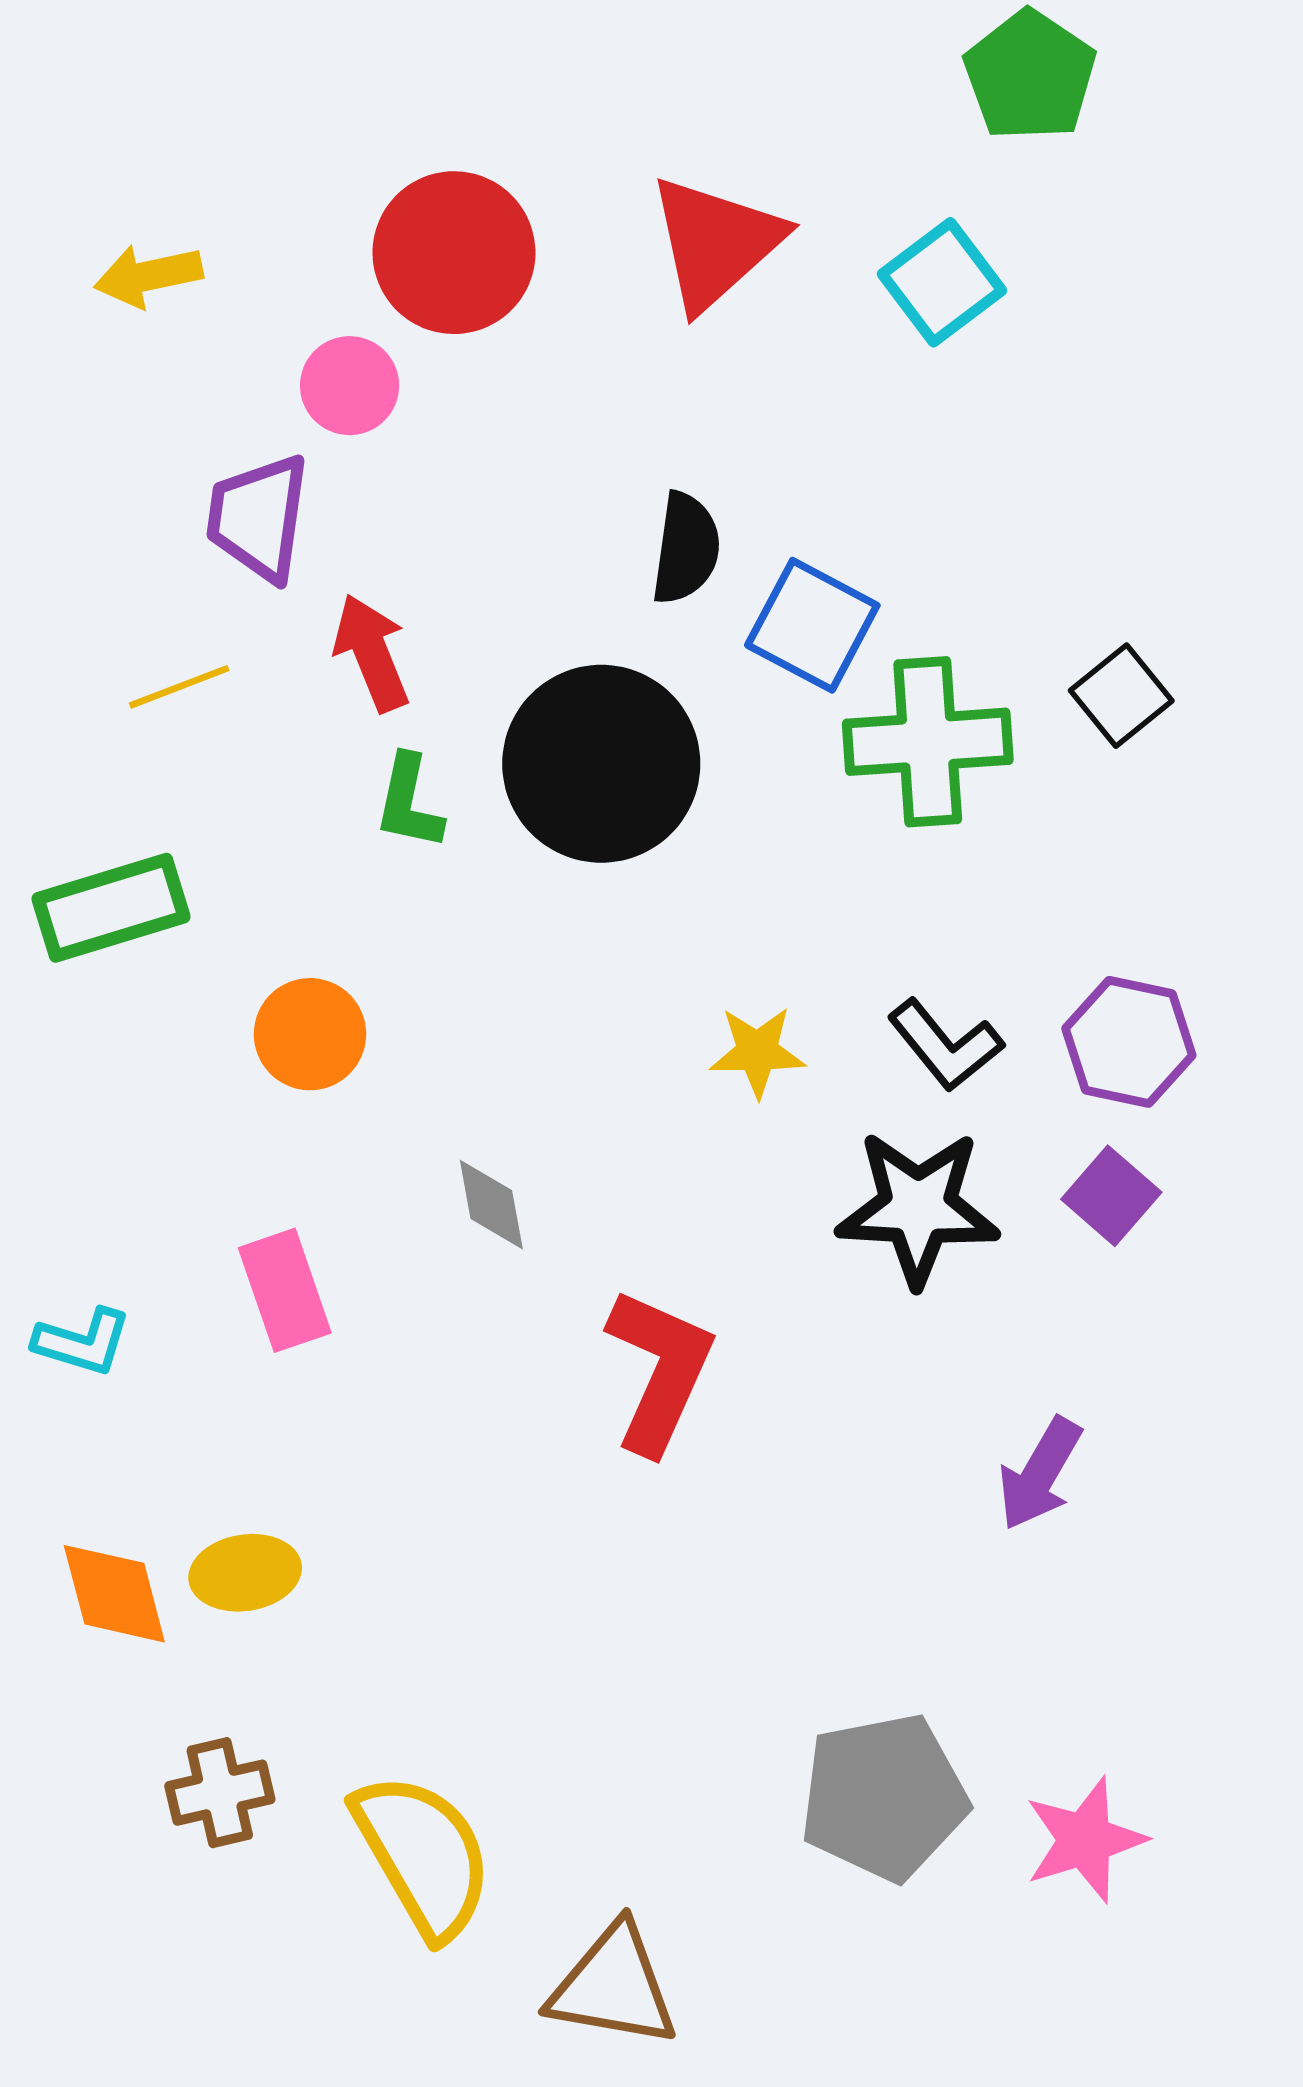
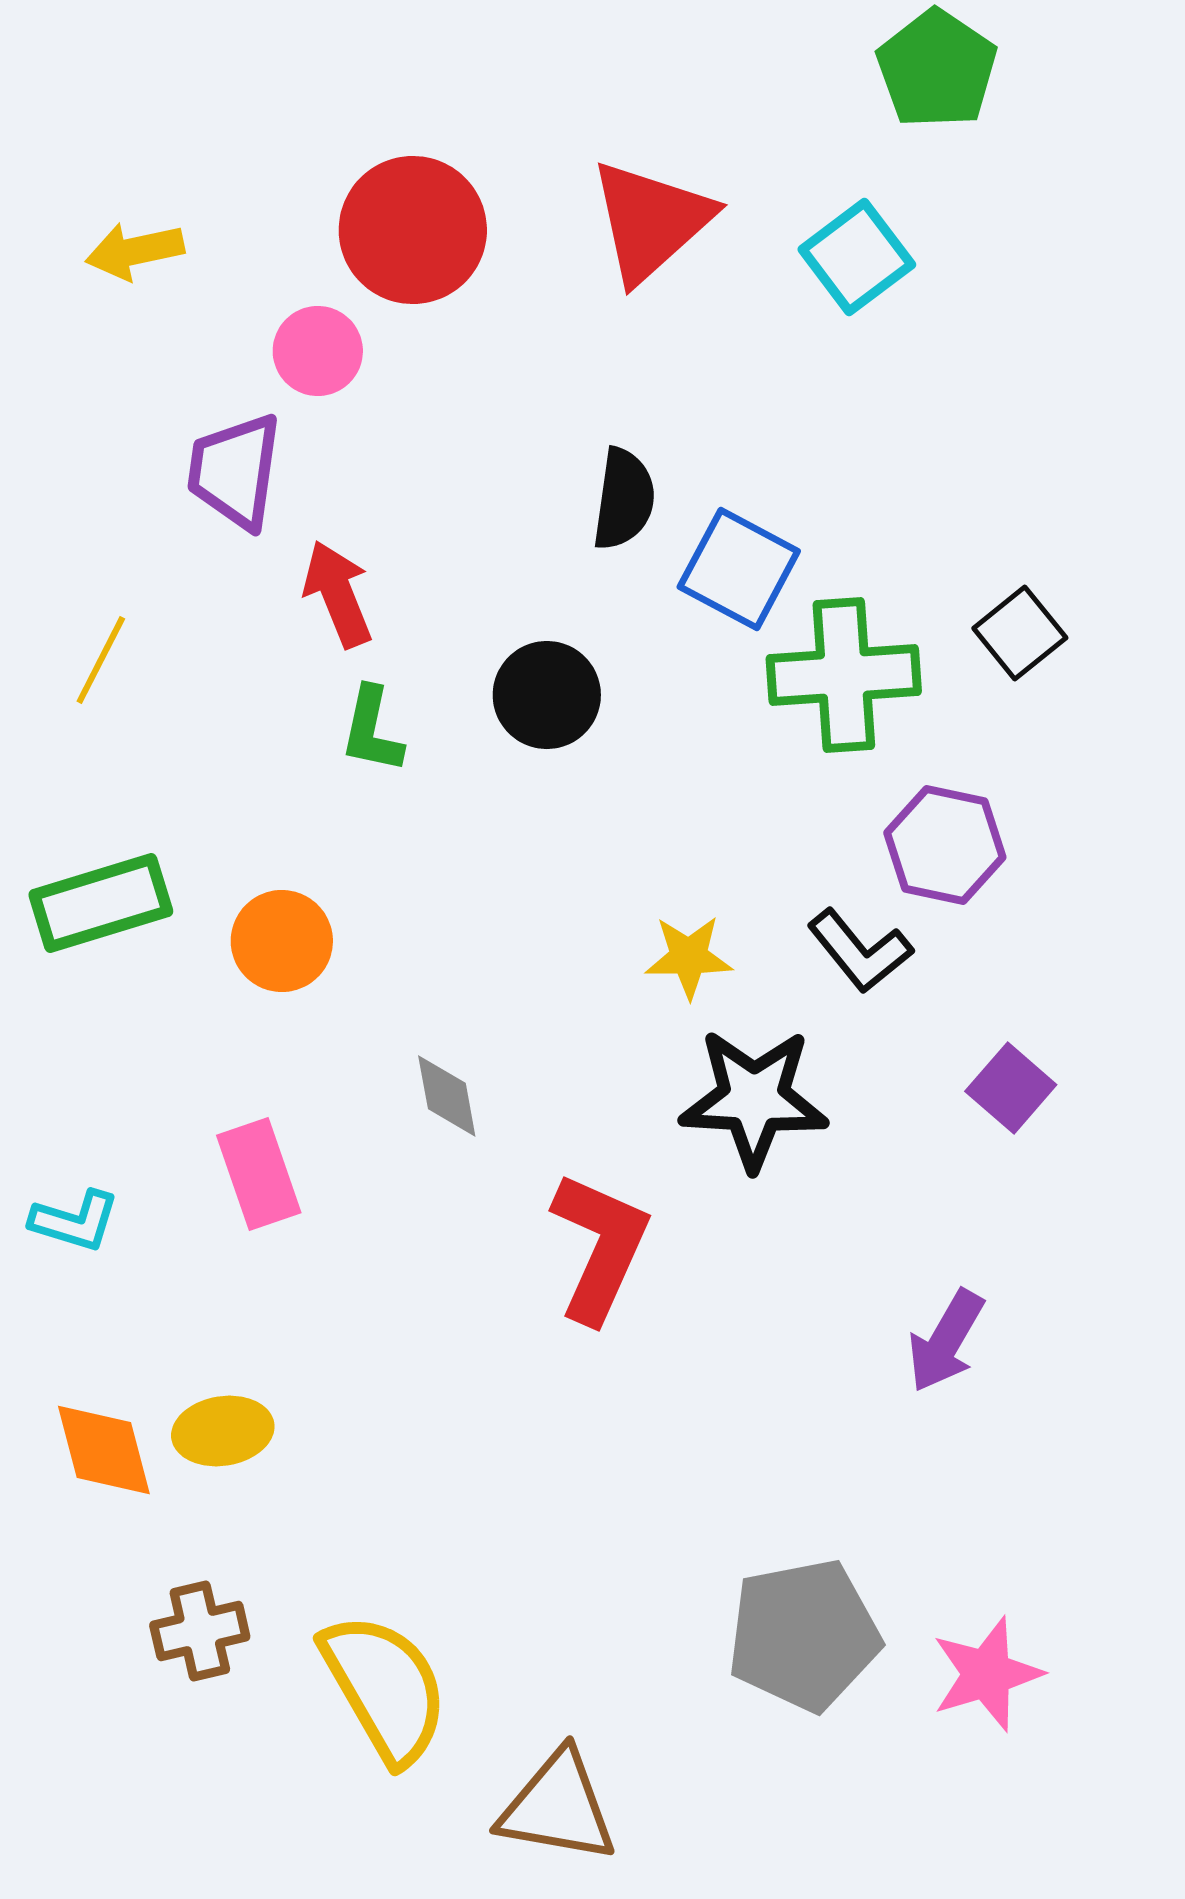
yellow line: (179, 687) -> (101, 660), moved, turned -42
black circle: (601, 764) -> (547, 695), size x0.6
green rectangle: (111, 908) -> (101, 903), moved
purple hexagon: (1129, 1042) -> (945, 845), moved
black star: (918, 1208) -> (754, 1099), moved

